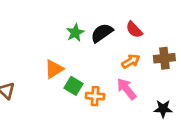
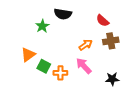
red semicircle: (134, 30) -> (103, 21), moved
black semicircle: (102, 33) -> (63, 14), moved, turned -132

